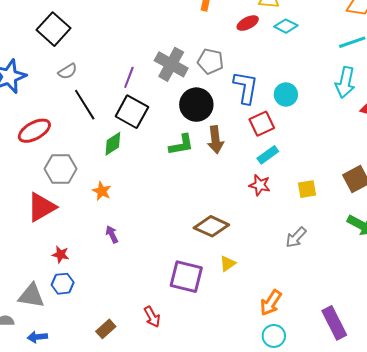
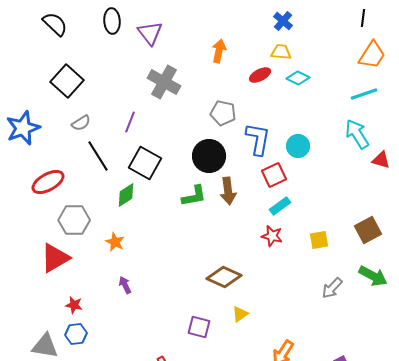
gray cross: (171, 64) -> (164, 82), moved
purple line: (129, 77) -> (130, 122), moved
cyan arrow: (345, 82) -> (357, 134), turned 136
gray arrow: (296, 237) -> (332, 288), moved
purple square: (186, 277) -> (199, 327), size x0.7

